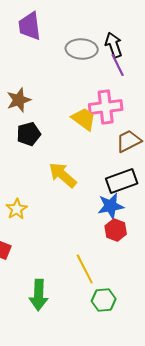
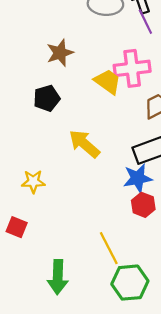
brown star: (19, 100) -> (60, 53), moved
yellow star: (17, 209) -> (33, 182), turned 30
green hexagon: (104, 300) -> (130, 283), size x1.4

